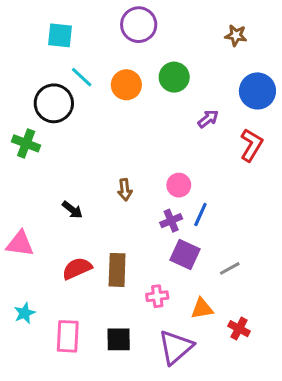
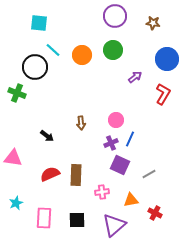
purple circle: (139, 25) -> (115, 16), moved

